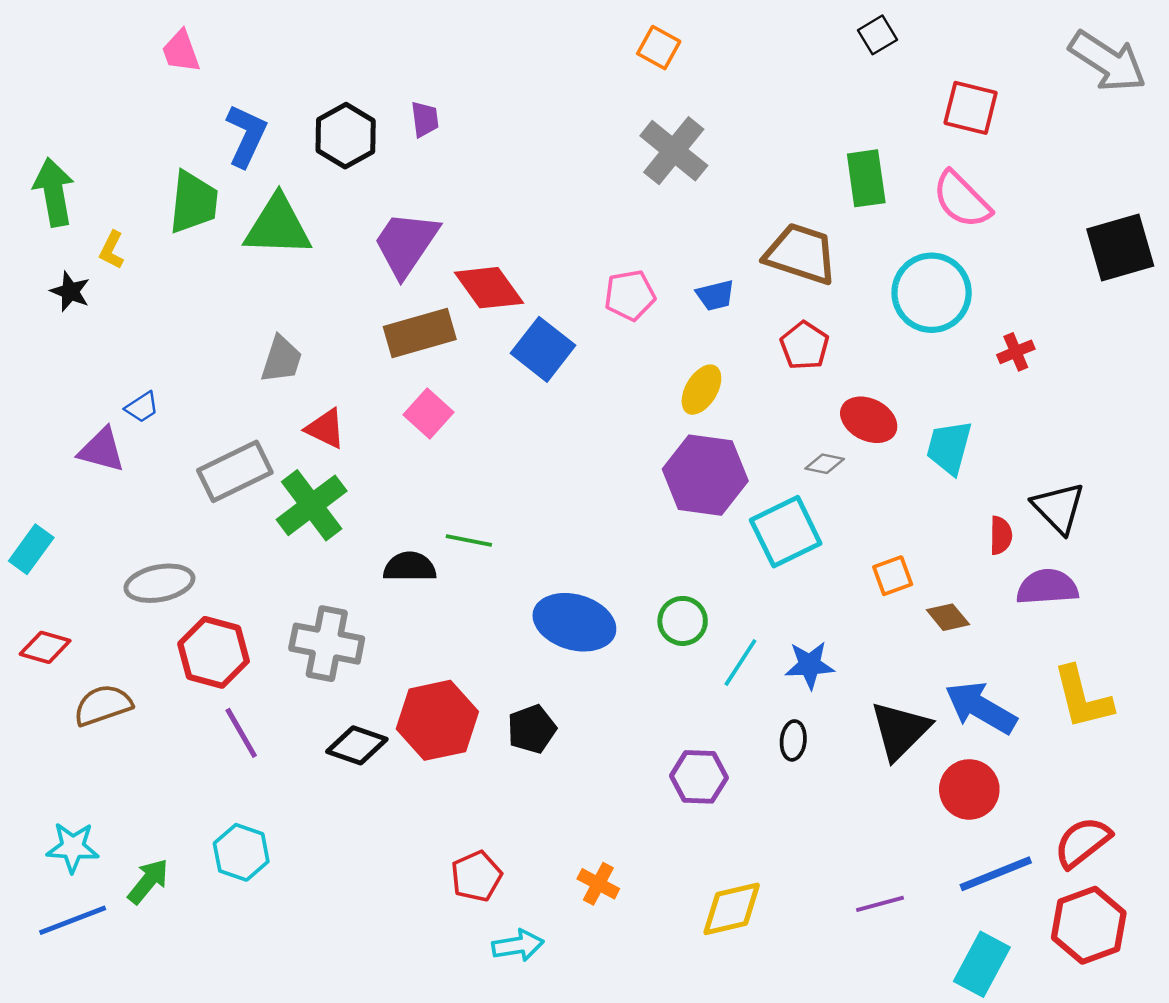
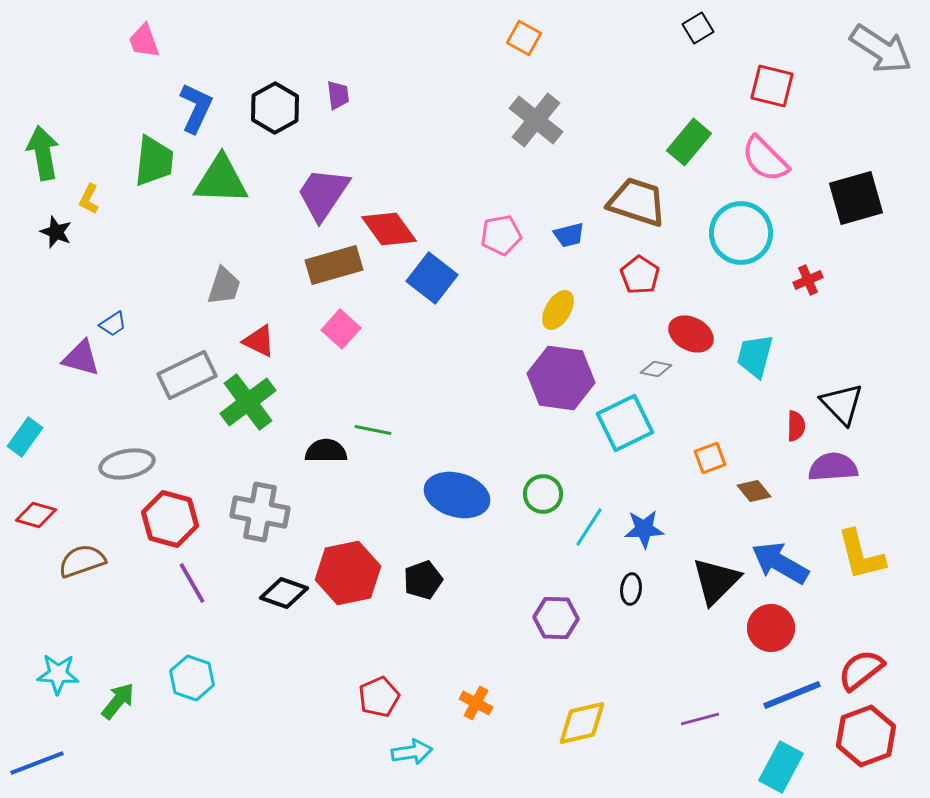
green rectangle: (866, 178) -> (689, 142), turned 48
black square: (1120, 247) -> (856, 198), moved
blue line: (73, 920) -> (37, 763), moved

